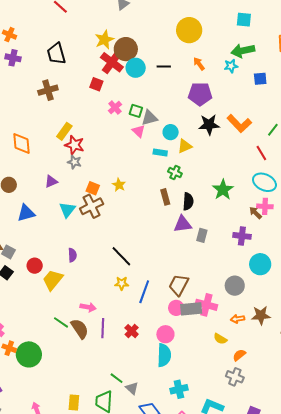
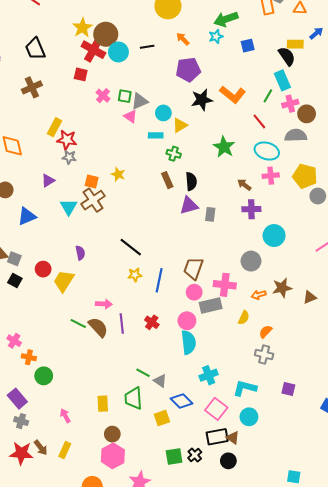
green star: (223, 190) -> (224, 147), moved
brown arrow: (255, 213) -> (244, 185), moved
gray rectangle: (191, 309) -> (211, 306), moved
yellow semicircle: (220, 339) -> (244, 318), turned -88
green circle: (29, 354) -> (44, 376), moved, size x0.7

